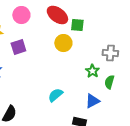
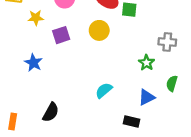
yellow circle: (63, 43) -> (99, 30), moved
green semicircle: (109, 82) -> (172, 83), moved

